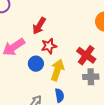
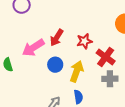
red arrow: (39, 26) -> (57, 38), moved
red star: (49, 46) -> (84, 41), moved

